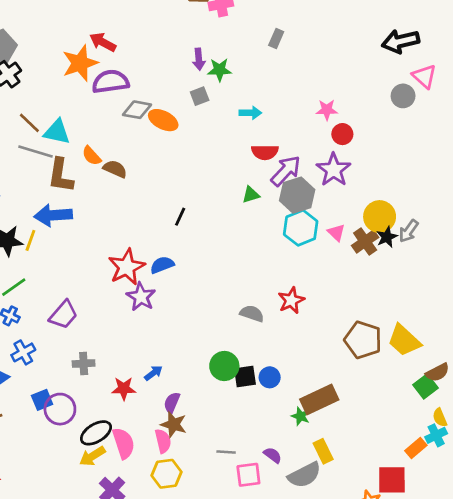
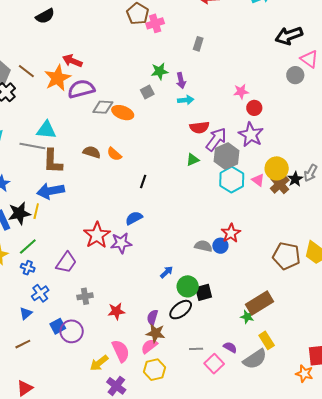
purple arrow: (199, 59) -> (181, 80), moved
brown line: (29, 123) -> (26, 71), moved
orange semicircle: (92, 156) -> (114, 154), moved
yellow circle: (380, 217) -> (277, 168), moved
red star: (127, 267) -> (97, 235), moved
purple star: (141, 297) -> (121, 243), turned -30
blue arrow: (153, 373) -> (167, 272), moved
blue circle: (270, 377) -> (220, 246), moved
black ellipse: (96, 433) -> (181, 310), moved
pink semicircle: (163, 441) -> (149, 346), turned -108
pink square: (248, 475) -> (214, 364), turned -30

